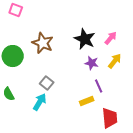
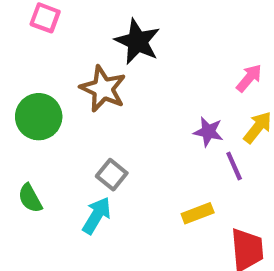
black star: (85, 39) -> (137, 41), moved
purple line: (99, 86) -> (234, 166), moved

